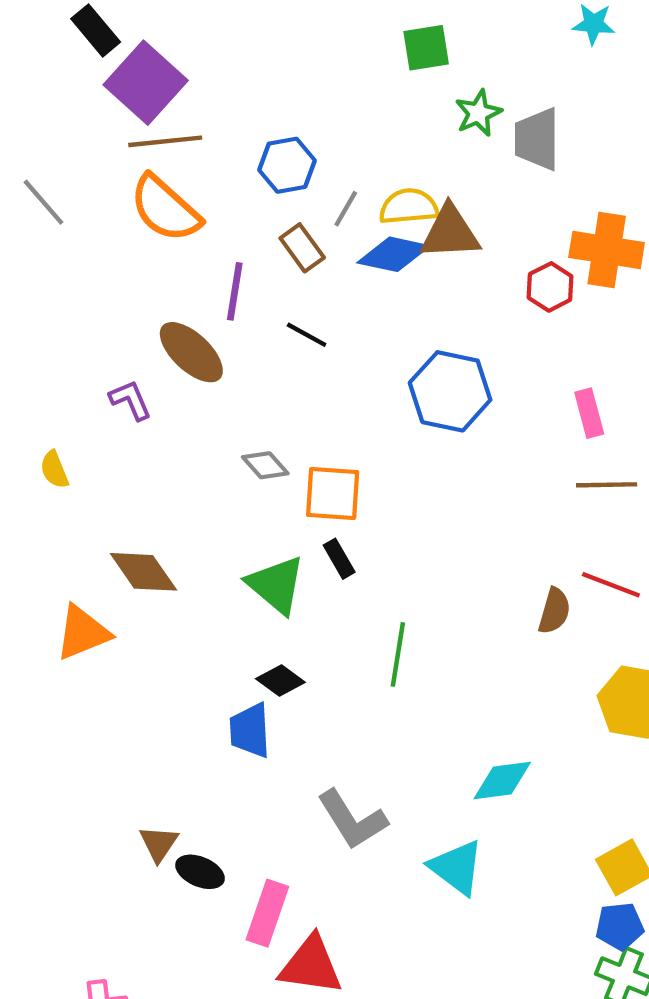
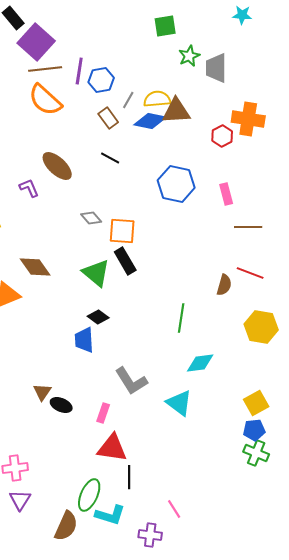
purple line: (235, 291) -> (79, 71), moved
pink rectangle: (589, 413) -> (226, 194), moved
black rectangle: (339, 559) -> (125, 261), size x1.5
green line: (398, 654) -> (181, 318), moved
pink rectangle: (267, 913) -> (103, 413), moved, size x0.7

